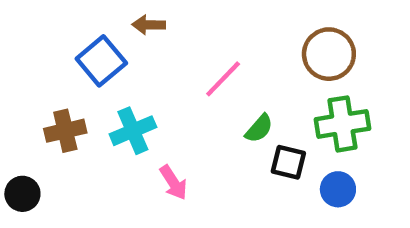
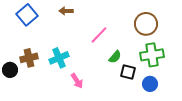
blue square: (101, 61) -> (27, 15), moved
black circle: (22, 194) -> (10, 70), moved

